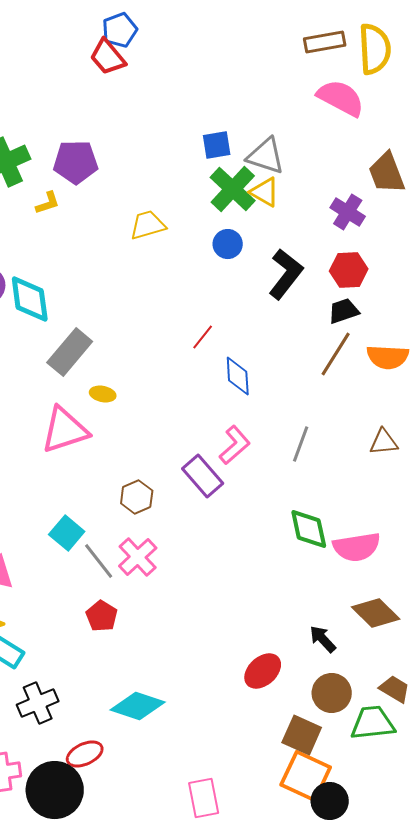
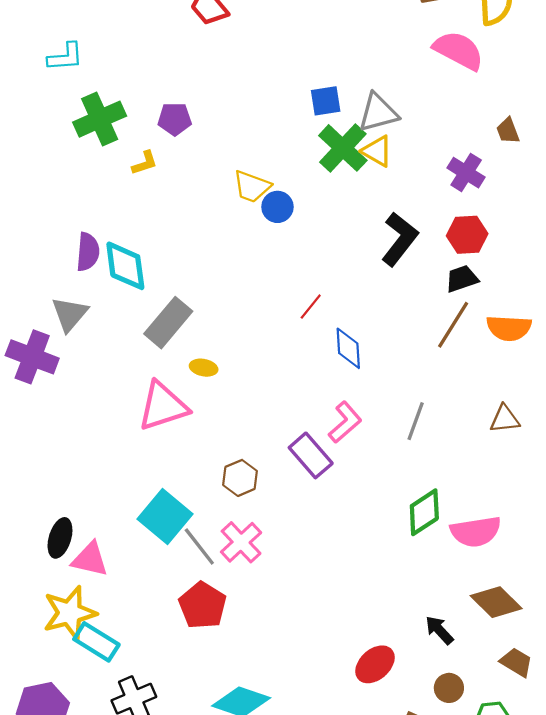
gray triangle: (266, 156) -> (378, 113), turned -33
purple pentagon: (76, 162) -> (175, 119), size x0.7
brown trapezoid: (387, 173) -> (508, 131), size x0.6
yellow trapezoid: (148, 225) -> (252, 187), turned -144
blue circle: (228, 244) -> (277, 207), moved
green diamond: (309, 529) -> (424, 512), turned 69
cyan square: (67, 533) -> (165, 517), size x1.4
red pentagon: (102, 616) -> (202, 605), size x1.4
brown trapezoid: (395, 689) -> (516, 662), moved
brown circle: (332, 693) -> (449, 688), size x0.7

